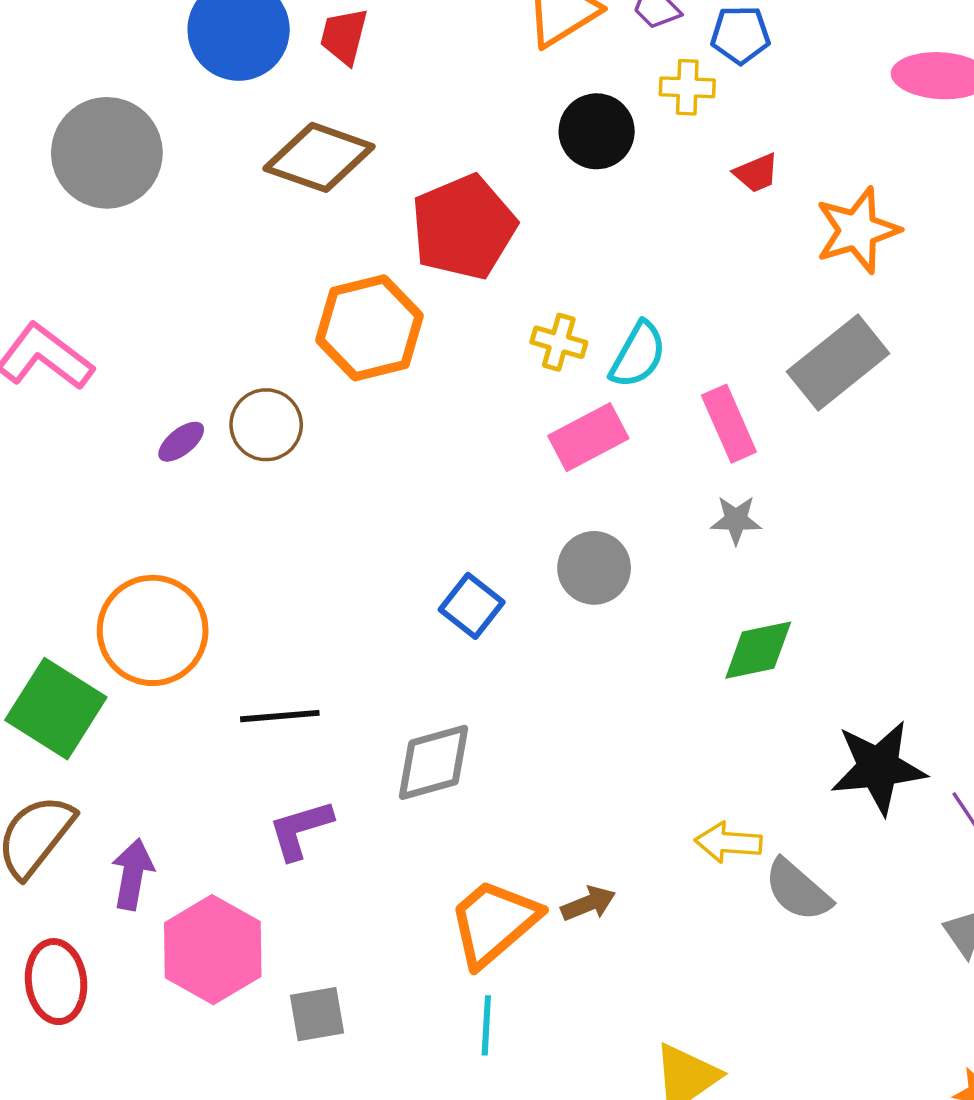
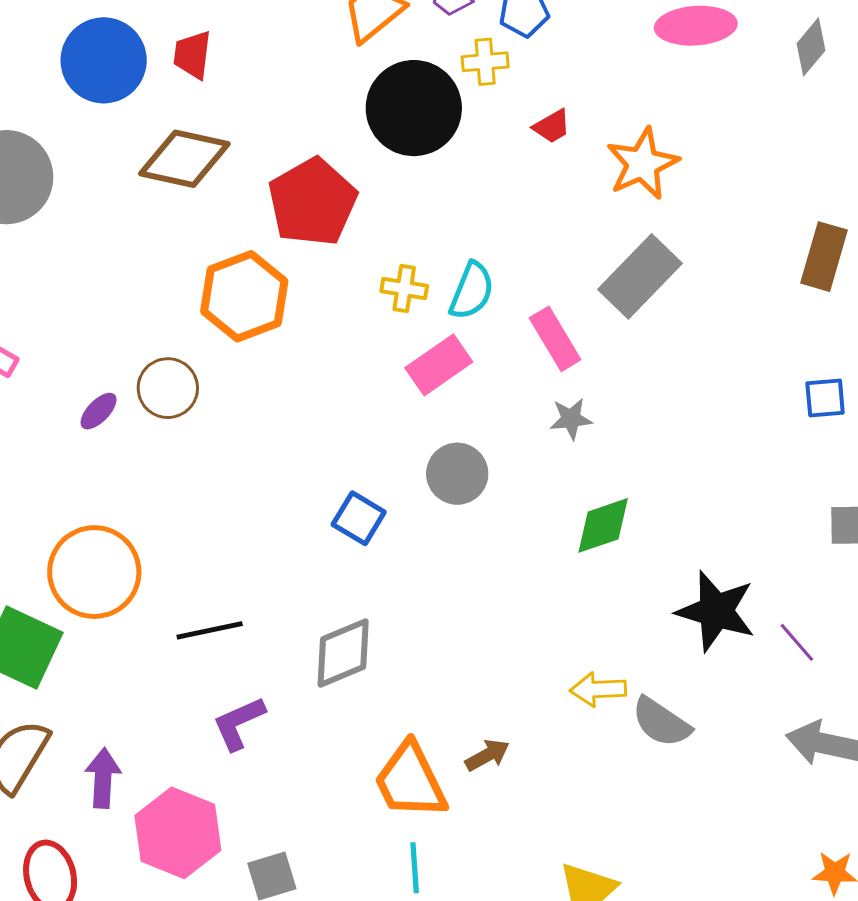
black circle: (597, 131) -> (414, 108), size x1.5
black star: (878, 768) -> (716, 611), turned 30
orange trapezoid: (494, 922) -> (410, 781), turned -68

